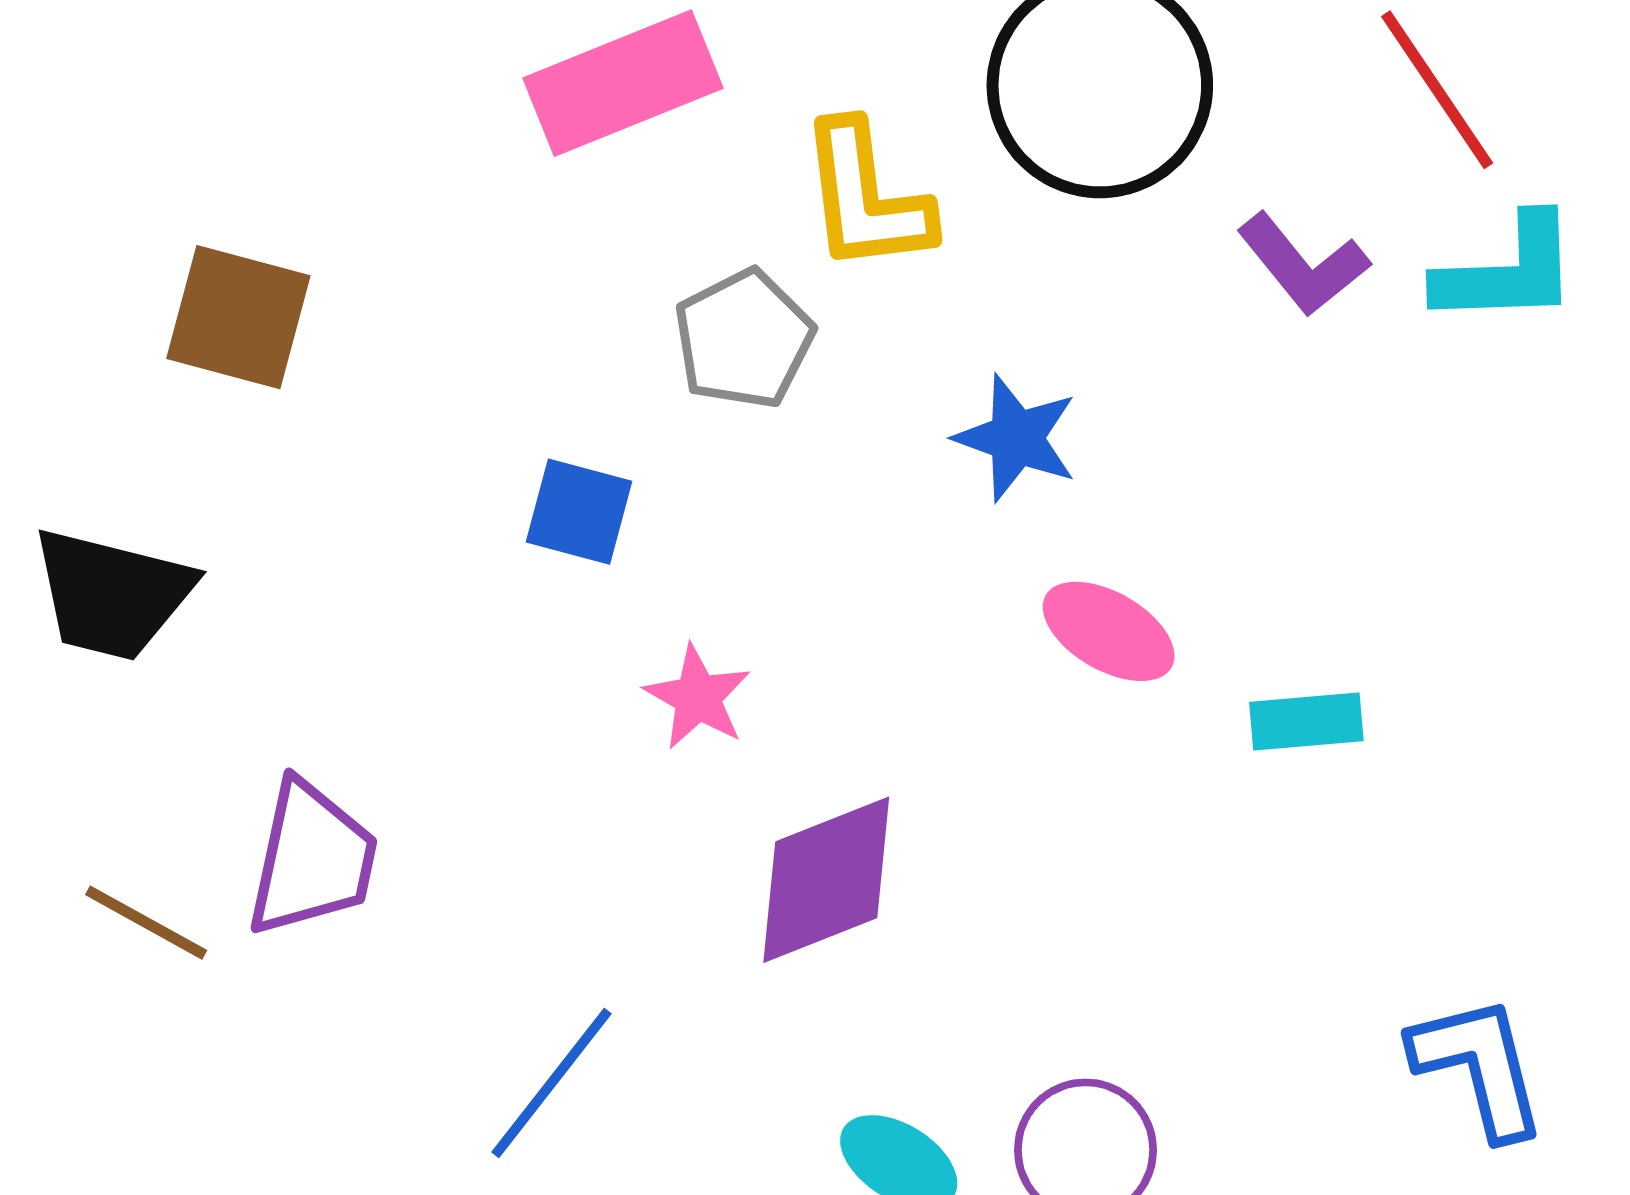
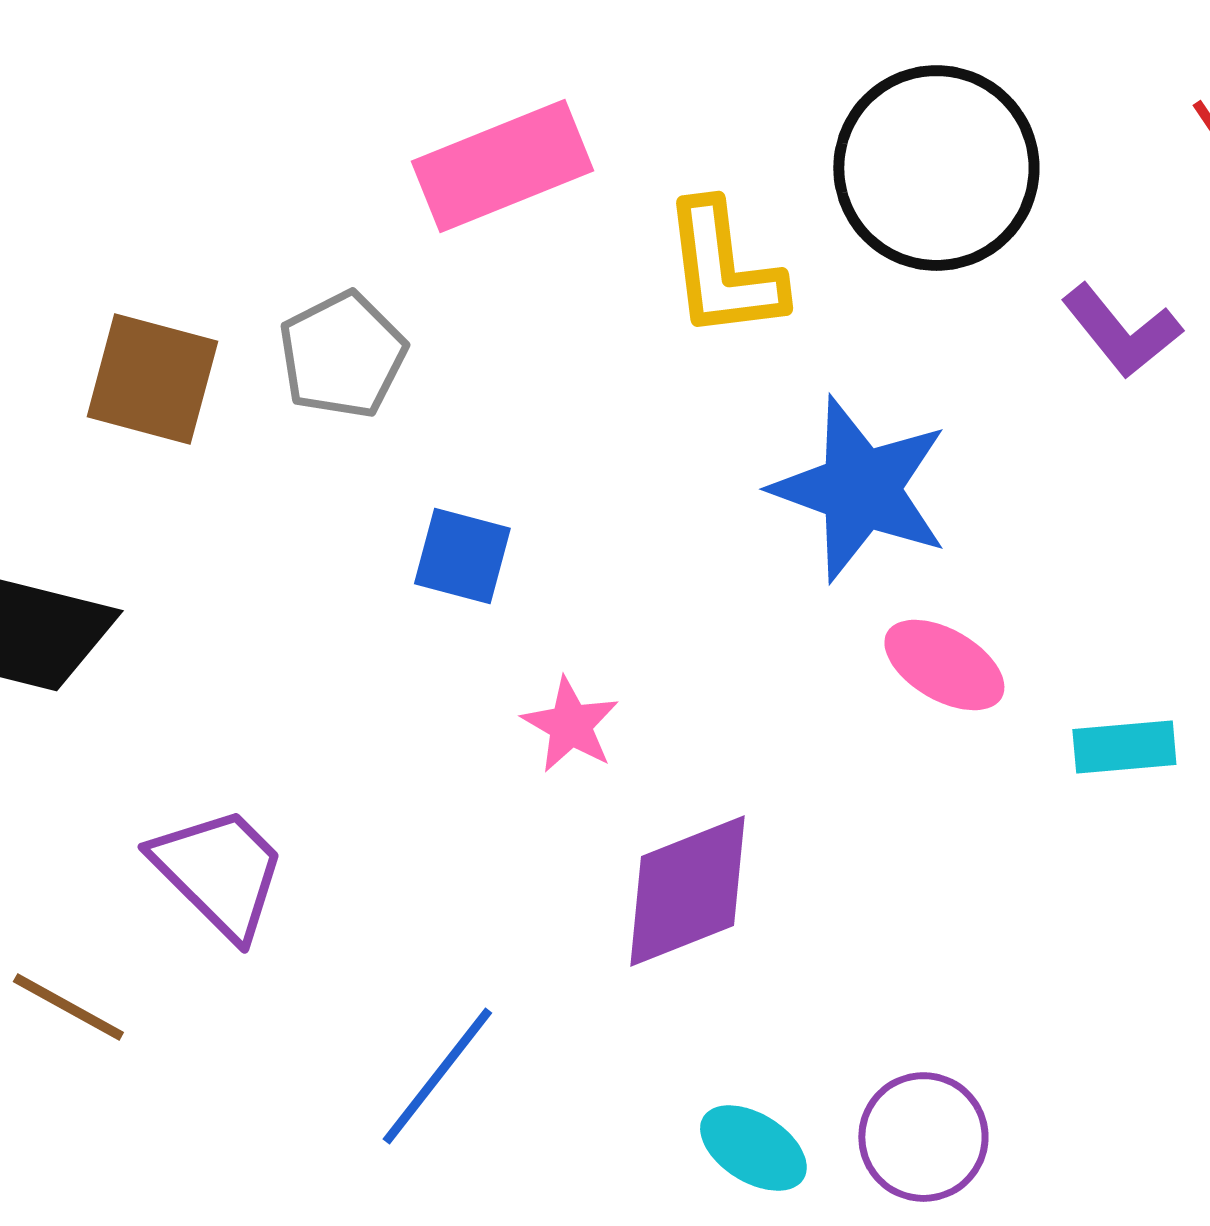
gray pentagon: (744, 339) -> (342, 355), moved
blue star: (1016, 438) -> (860, 489), size x1.6
purple trapezoid: (312, 859) -> (219, 872), turned -57
brown line: (146, 923) -> (68, 1007), moved

